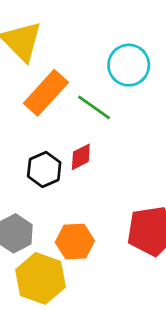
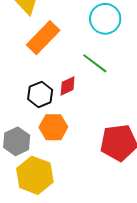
green line: (94, 107) -> (95, 63), moved
orange hexagon: (75, 241) -> (53, 127), moved

